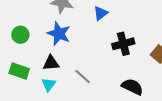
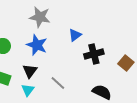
blue triangle: (101, 13) -> (75, 35), moved
black triangle: (51, 63) -> (30, 71), turned -49

